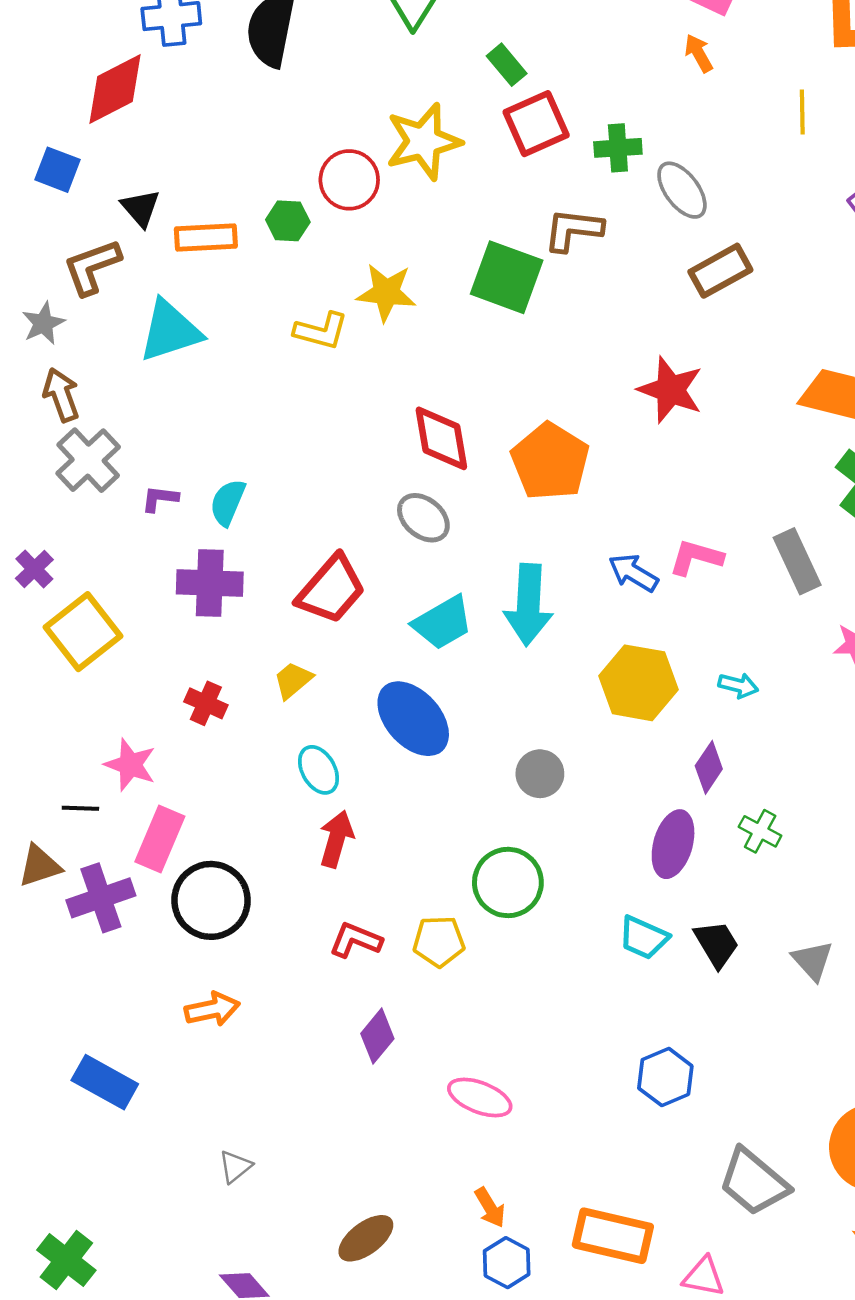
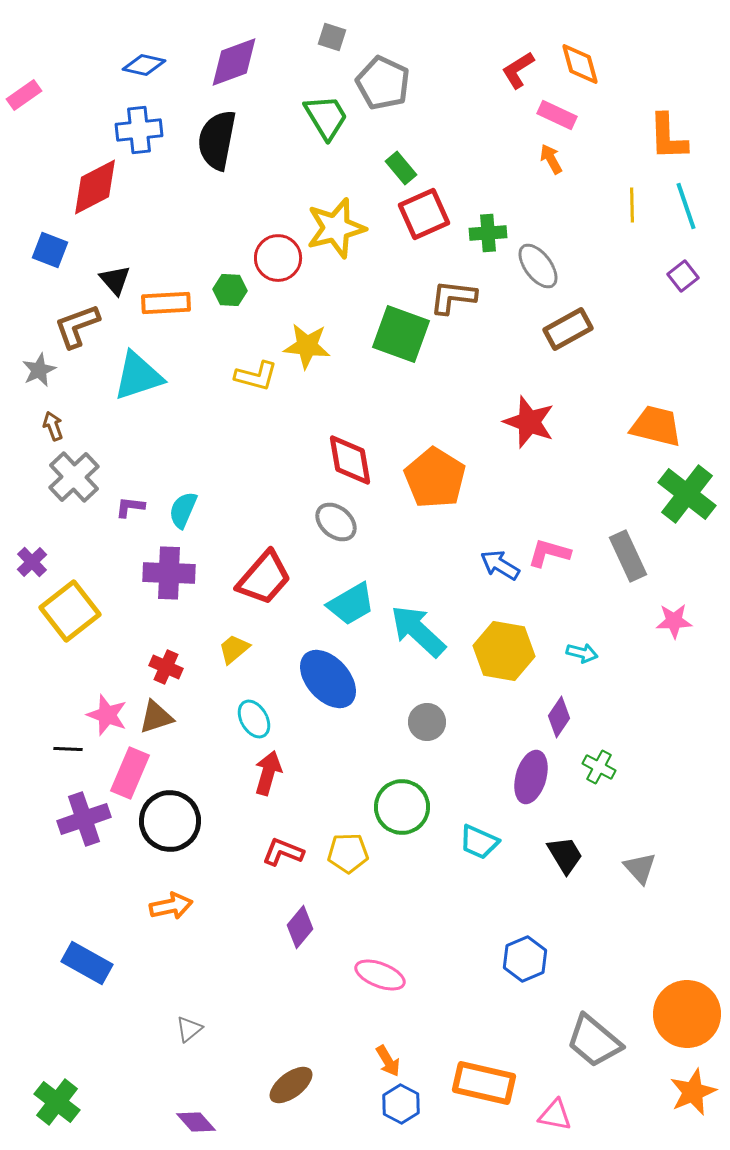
brown arrow: (61, 395) -> (53, 426), size x0.7
cyan arrow: (528, 605) -> (418, 631), moved, turned 130
brown triangle: (40, 866) -> (156, 717), moved
cyan trapezoid: (644, 938) -> (479, 842), moved

